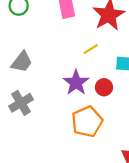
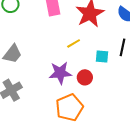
purple star: (76, 83) -> (60, 73), turned 30

